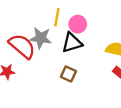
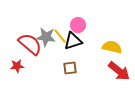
yellow line: (57, 17) -> (60, 36), moved, turned -49
brown square: (68, 74) -> (70, 68), turned -32

